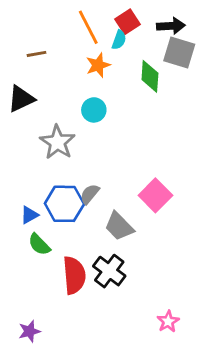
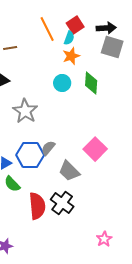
orange star: (98, 65) -> (71, 56), moved
green diamond: (150, 76) -> (91, 83), moved
cyan circle: (94, 110) -> (62, 83), moved

